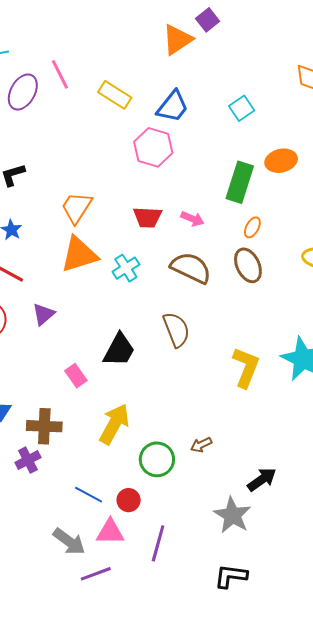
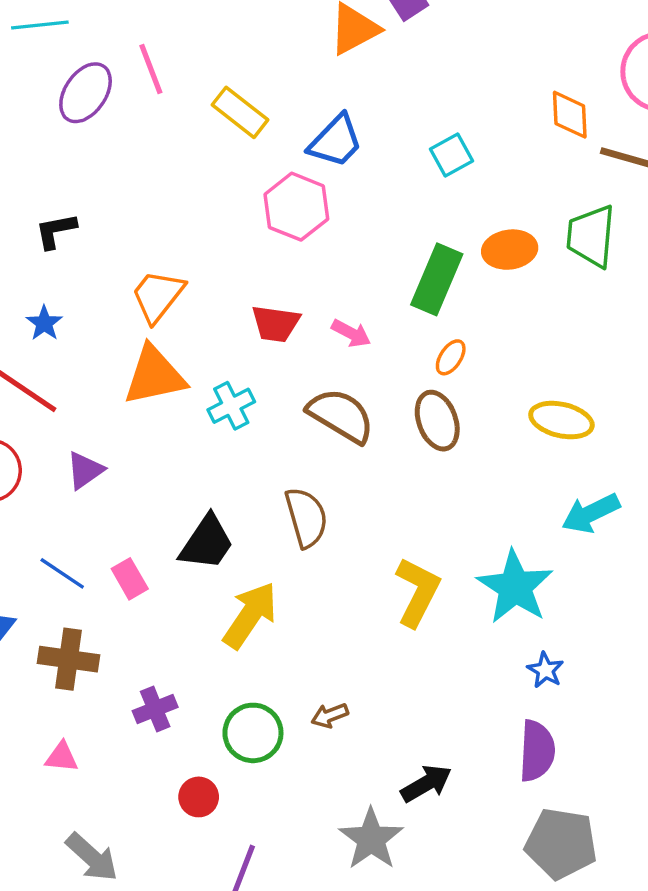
yellow arrow: (114, 424) -> (250, 615), moved
purple cross: (28, 460) -> (155, 709), moved
blue line: (89, 495) -> (62, 573), moved
pink triangle: (110, 532) -> (62, 757), moved, size x0.7

